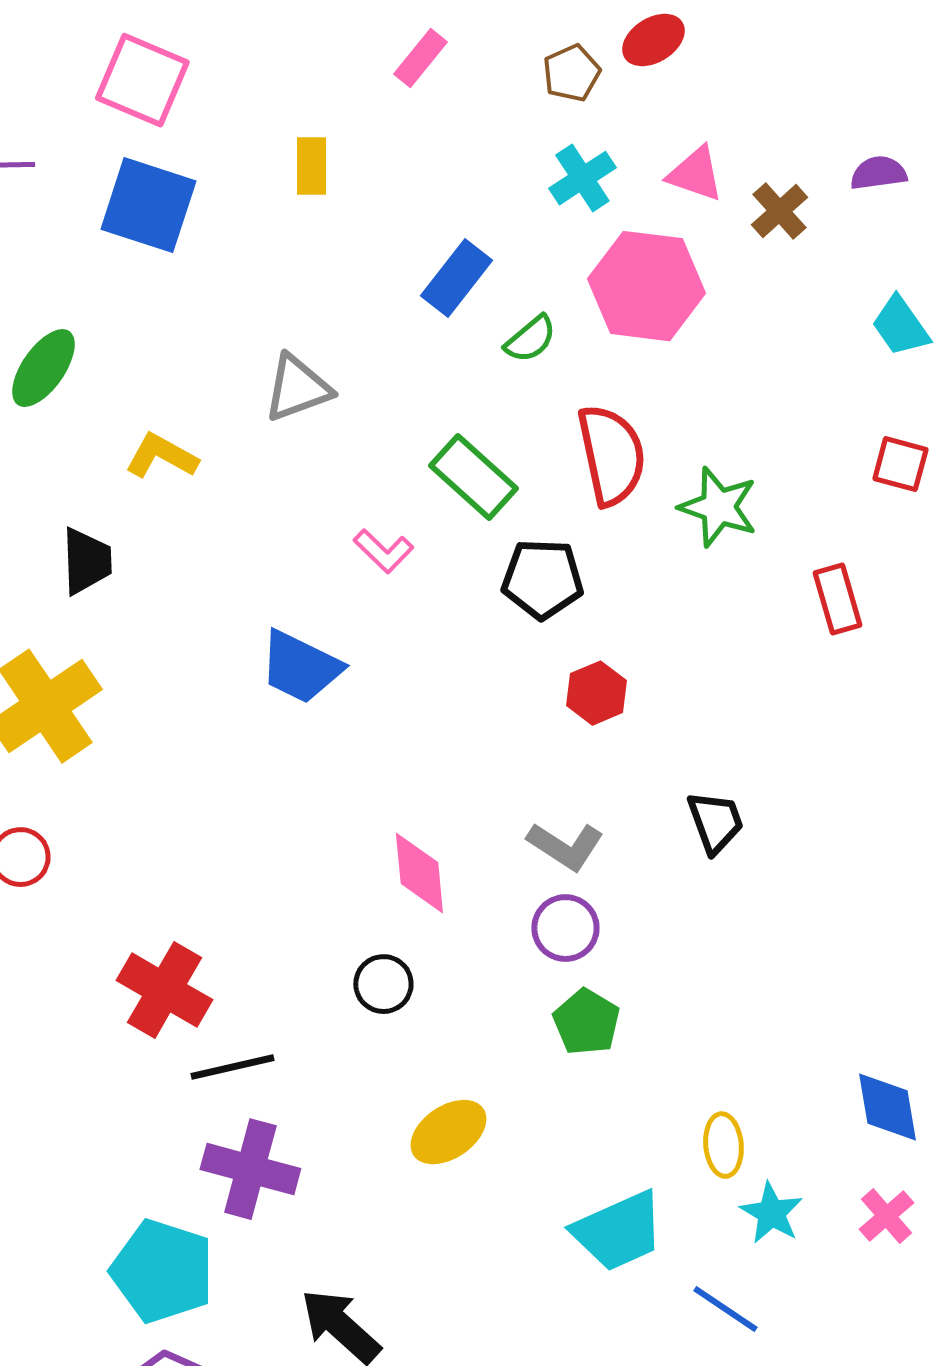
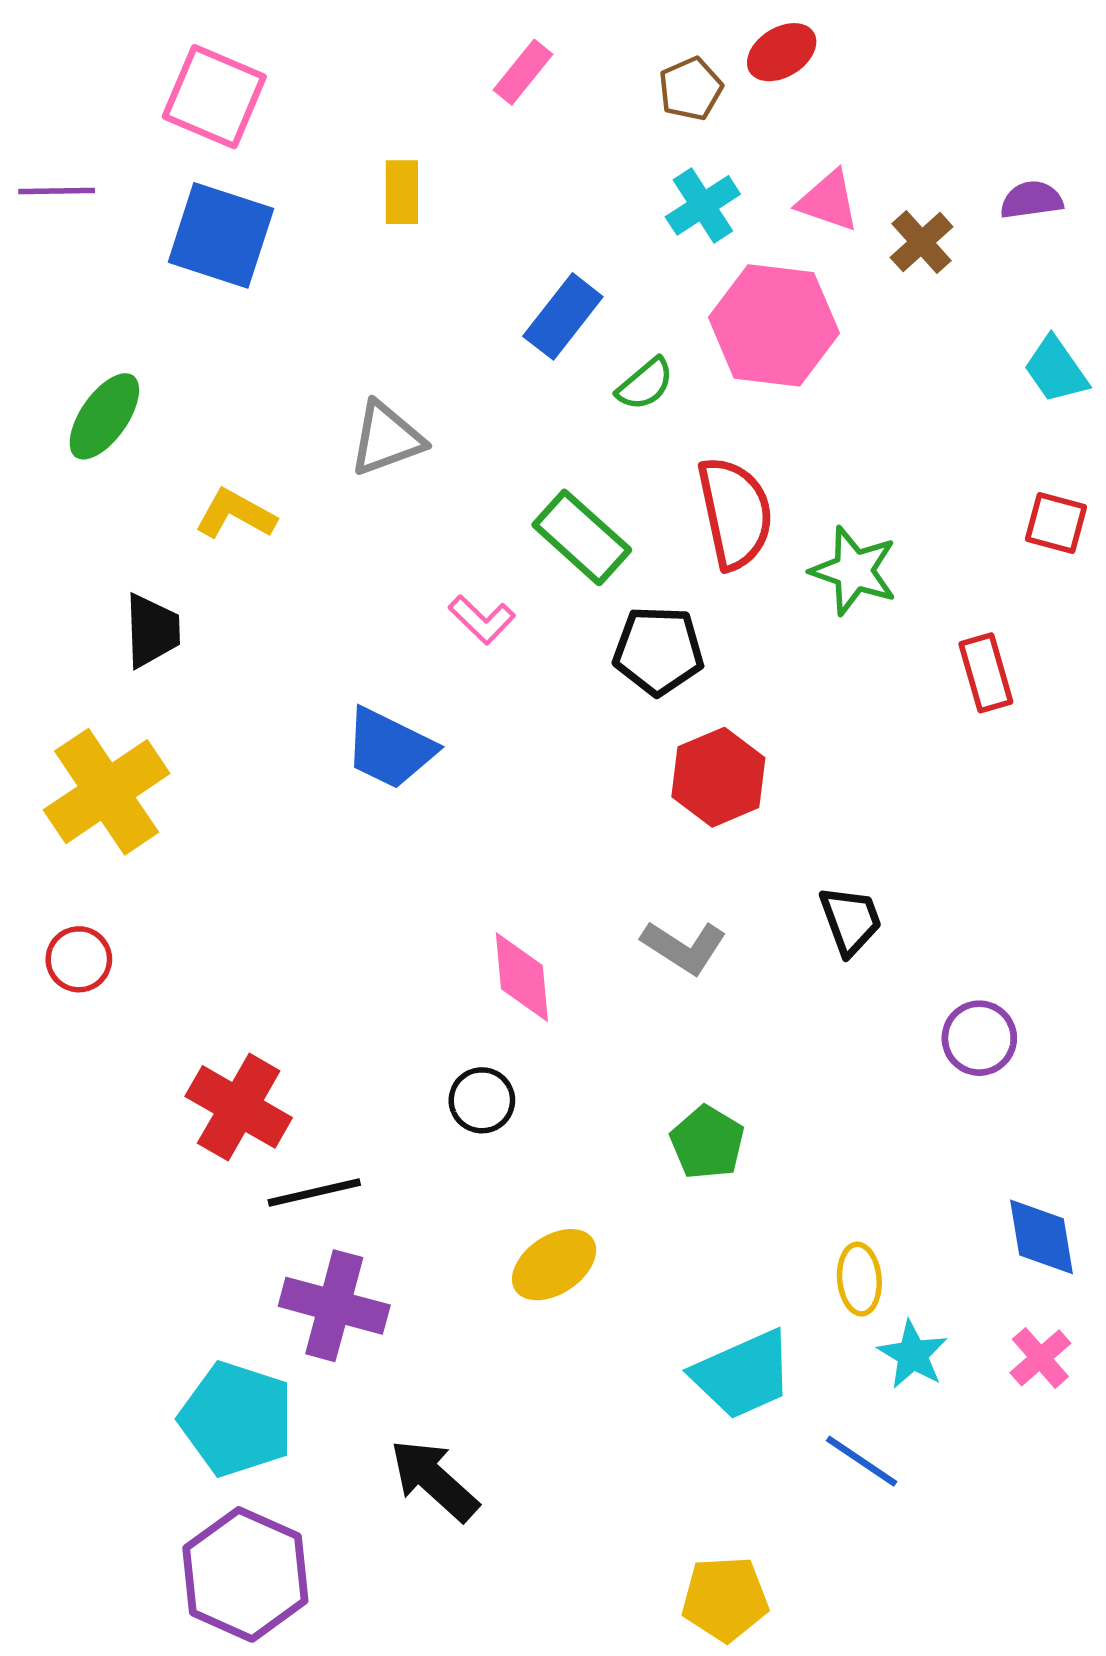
red hexagon: (596, 693) -> (718, 777), size x1.4
purple circle: (565, 928) -> (979, 1038), moved

